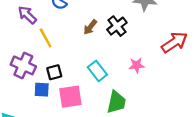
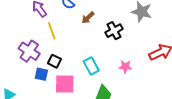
brown arrow: (90, 27) -> (88, 18), moved
black square: (54, 72) -> (54, 61), turned 32

